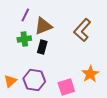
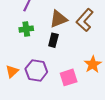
brown triangle: (43, 26) -> (58, 19), moved
black rectangle: (42, 47) -> (53, 40), moved

